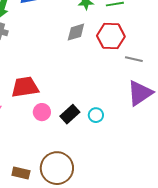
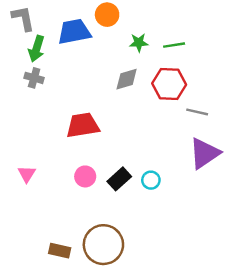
red trapezoid: (25, 87) -> (83, 125), moved

